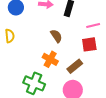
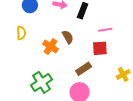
orange cross: (50, 59) -> (51, 47), moved
green cross: (34, 83) -> (42, 82), turned 30

